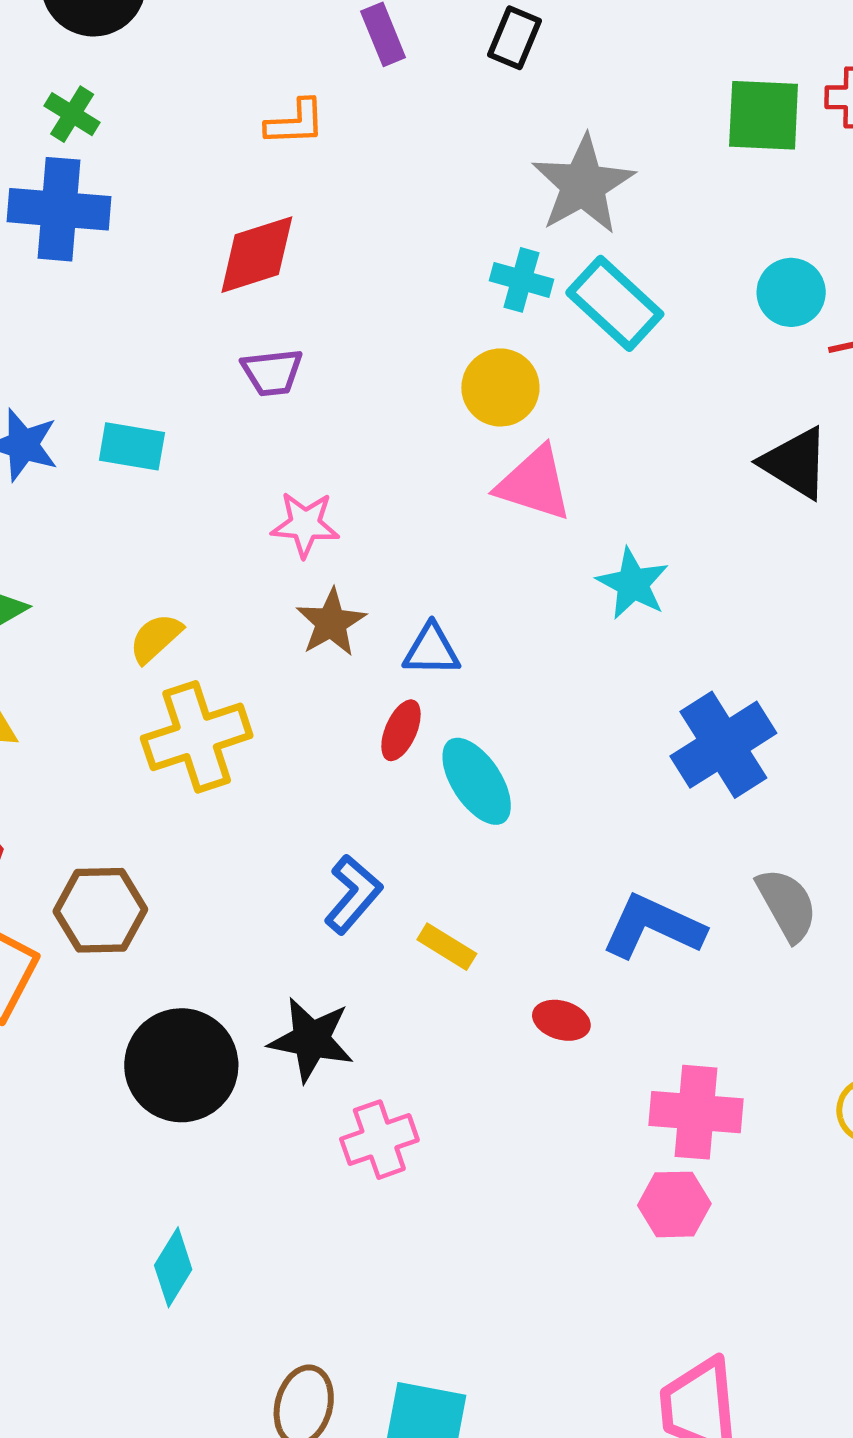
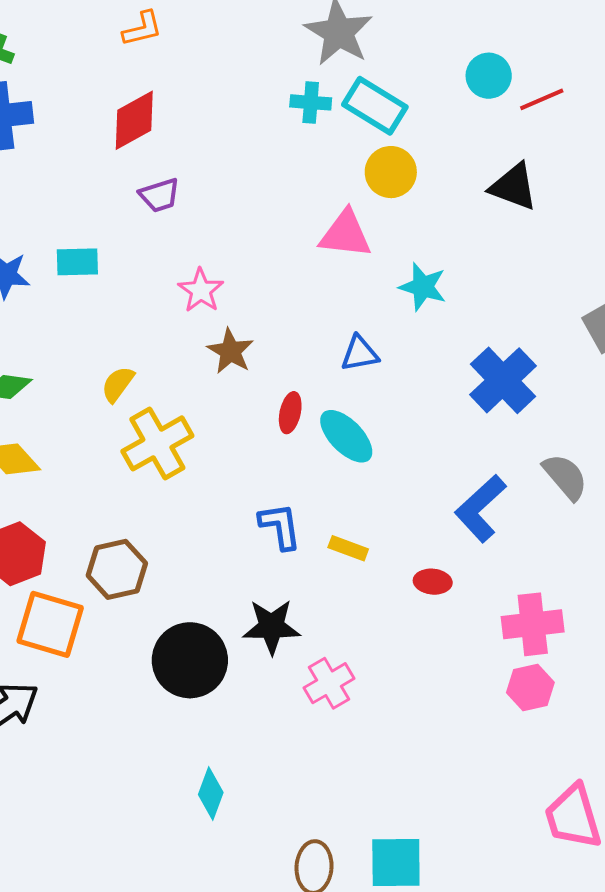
yellow circle: (500, 387) -> (391, 172), moved
pink star: (305, 524) -> (201, 290), turned -30
blue triangle: (431, 650) -> (360, 354), moved
blue L-shape: (353, 894) -> (280, 526), turned -38
blue L-shape: (653, 927) -> (481, 508), turned -56

